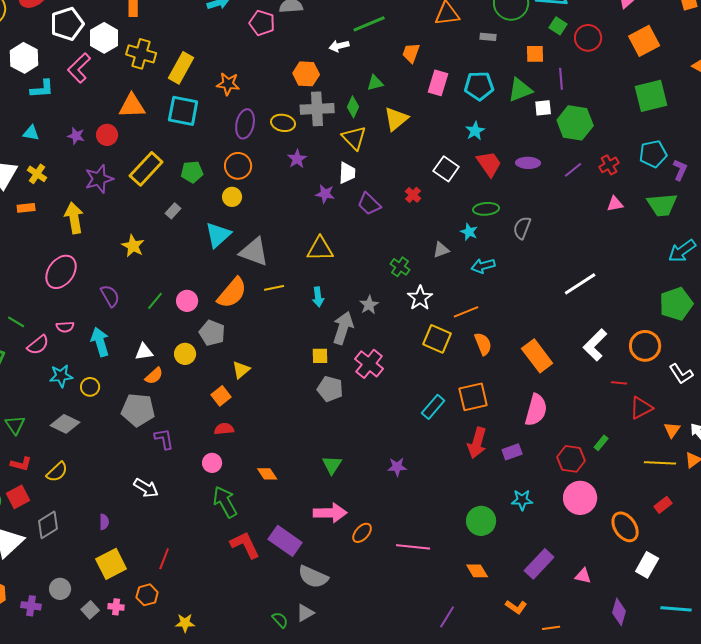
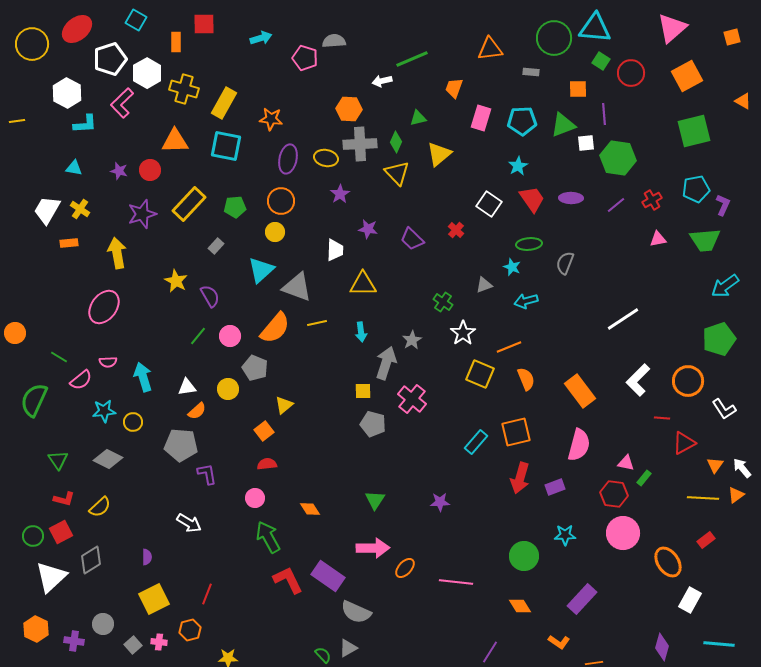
white trapezoid: (347, 173) -> (335, 250), moved
purple semicircle: (110, 296) -> (210, 296), moved
pink triangle: (583, 576) -> (626, 463), moved

